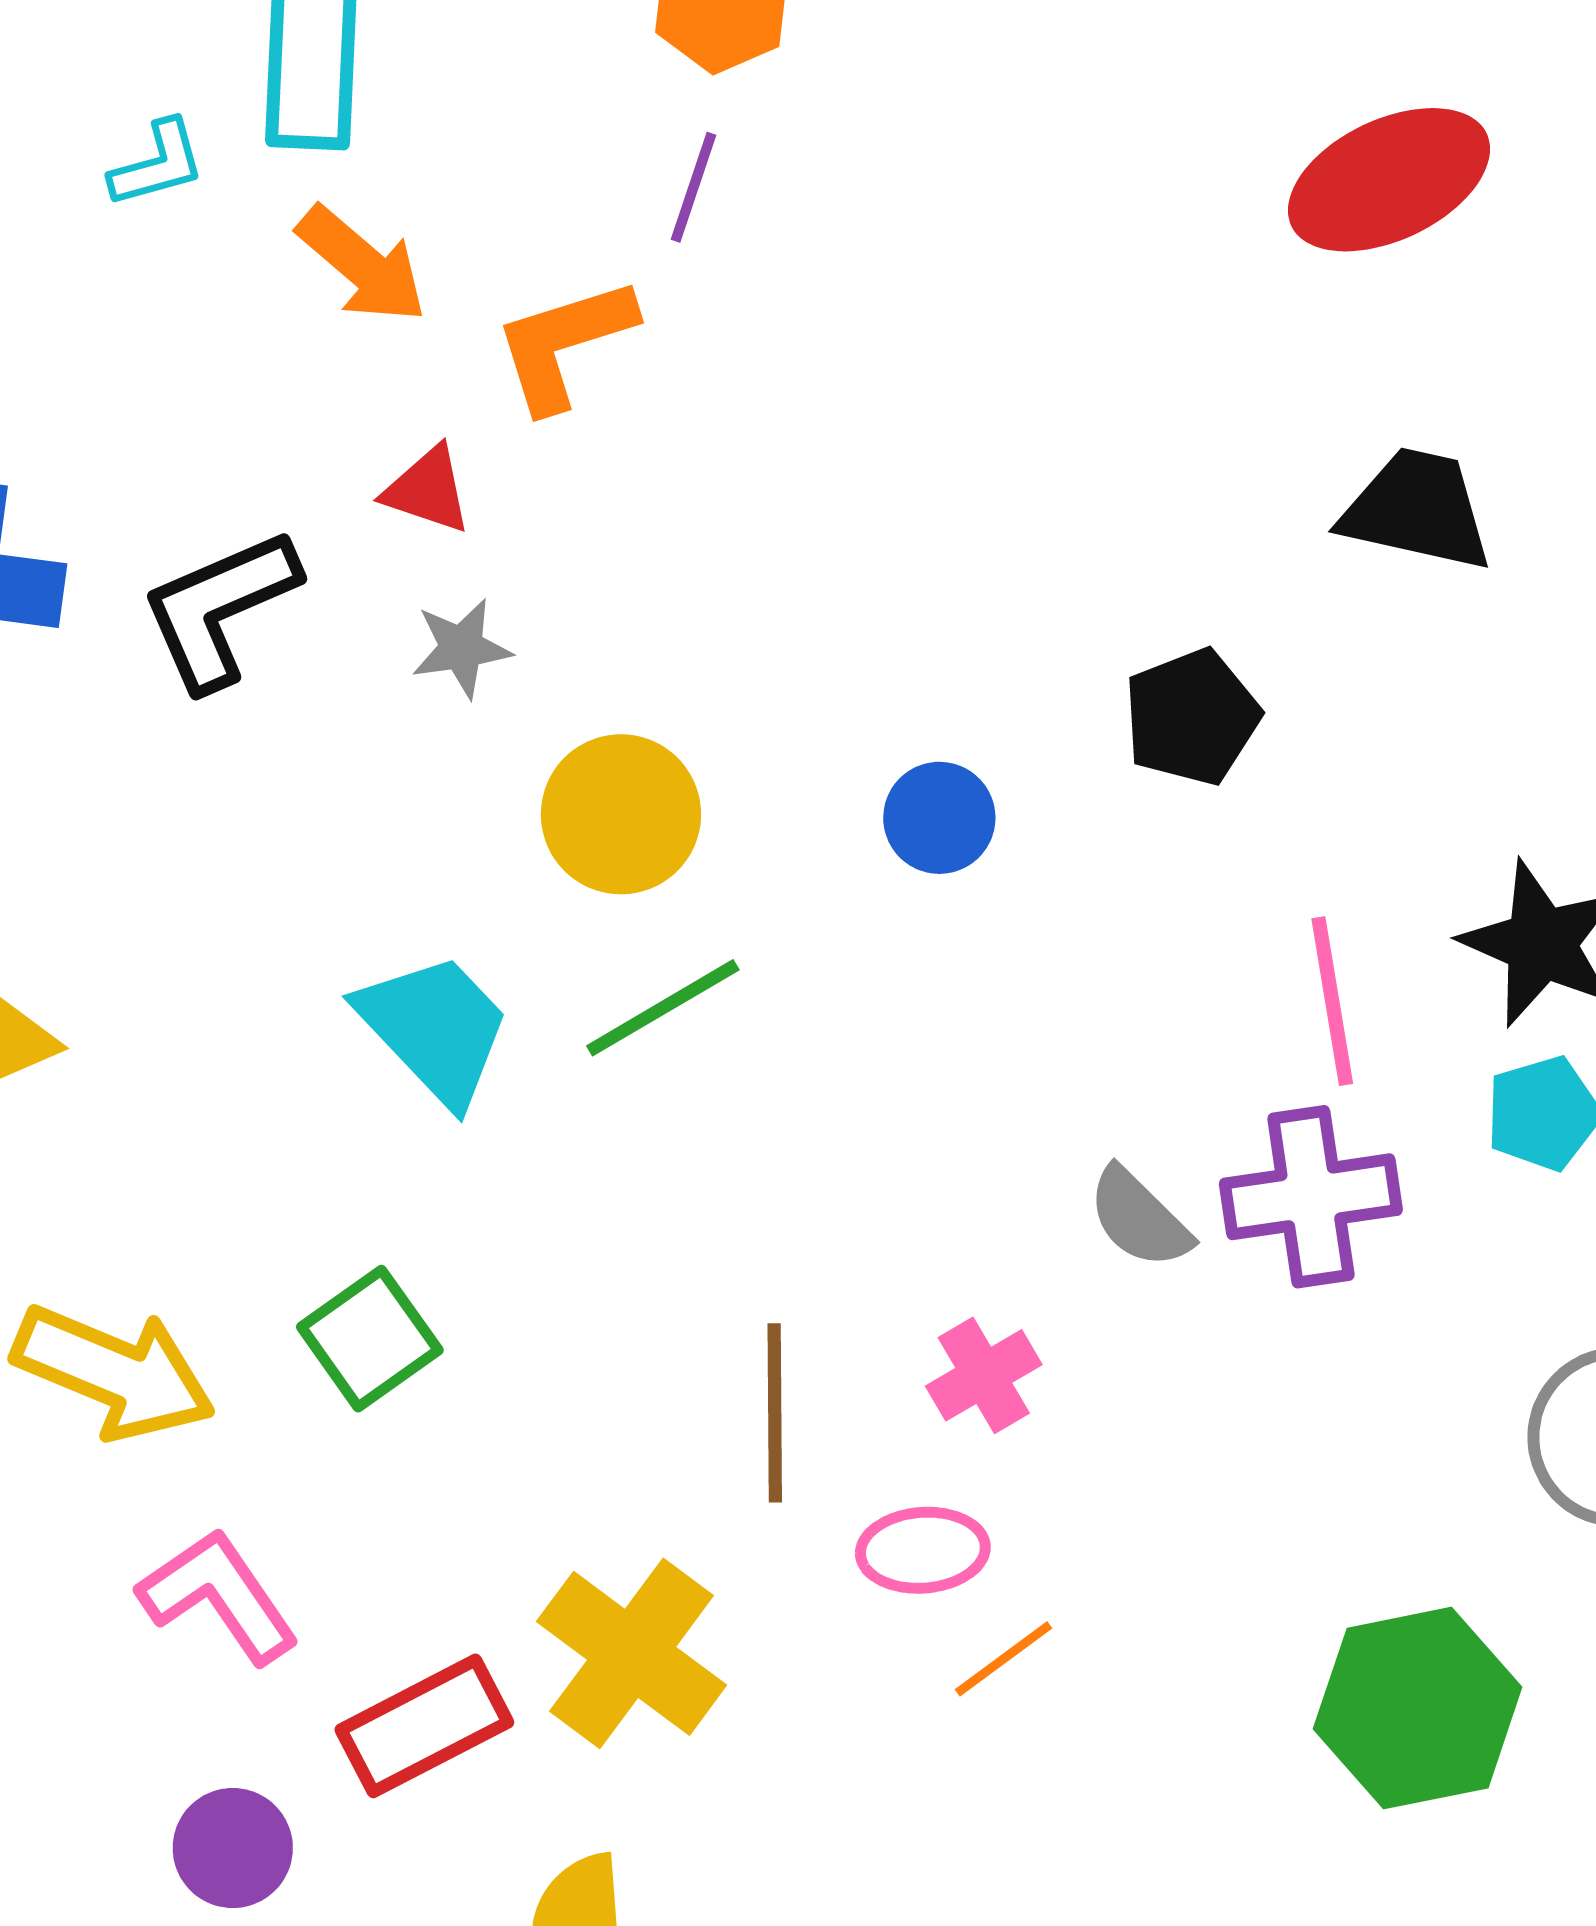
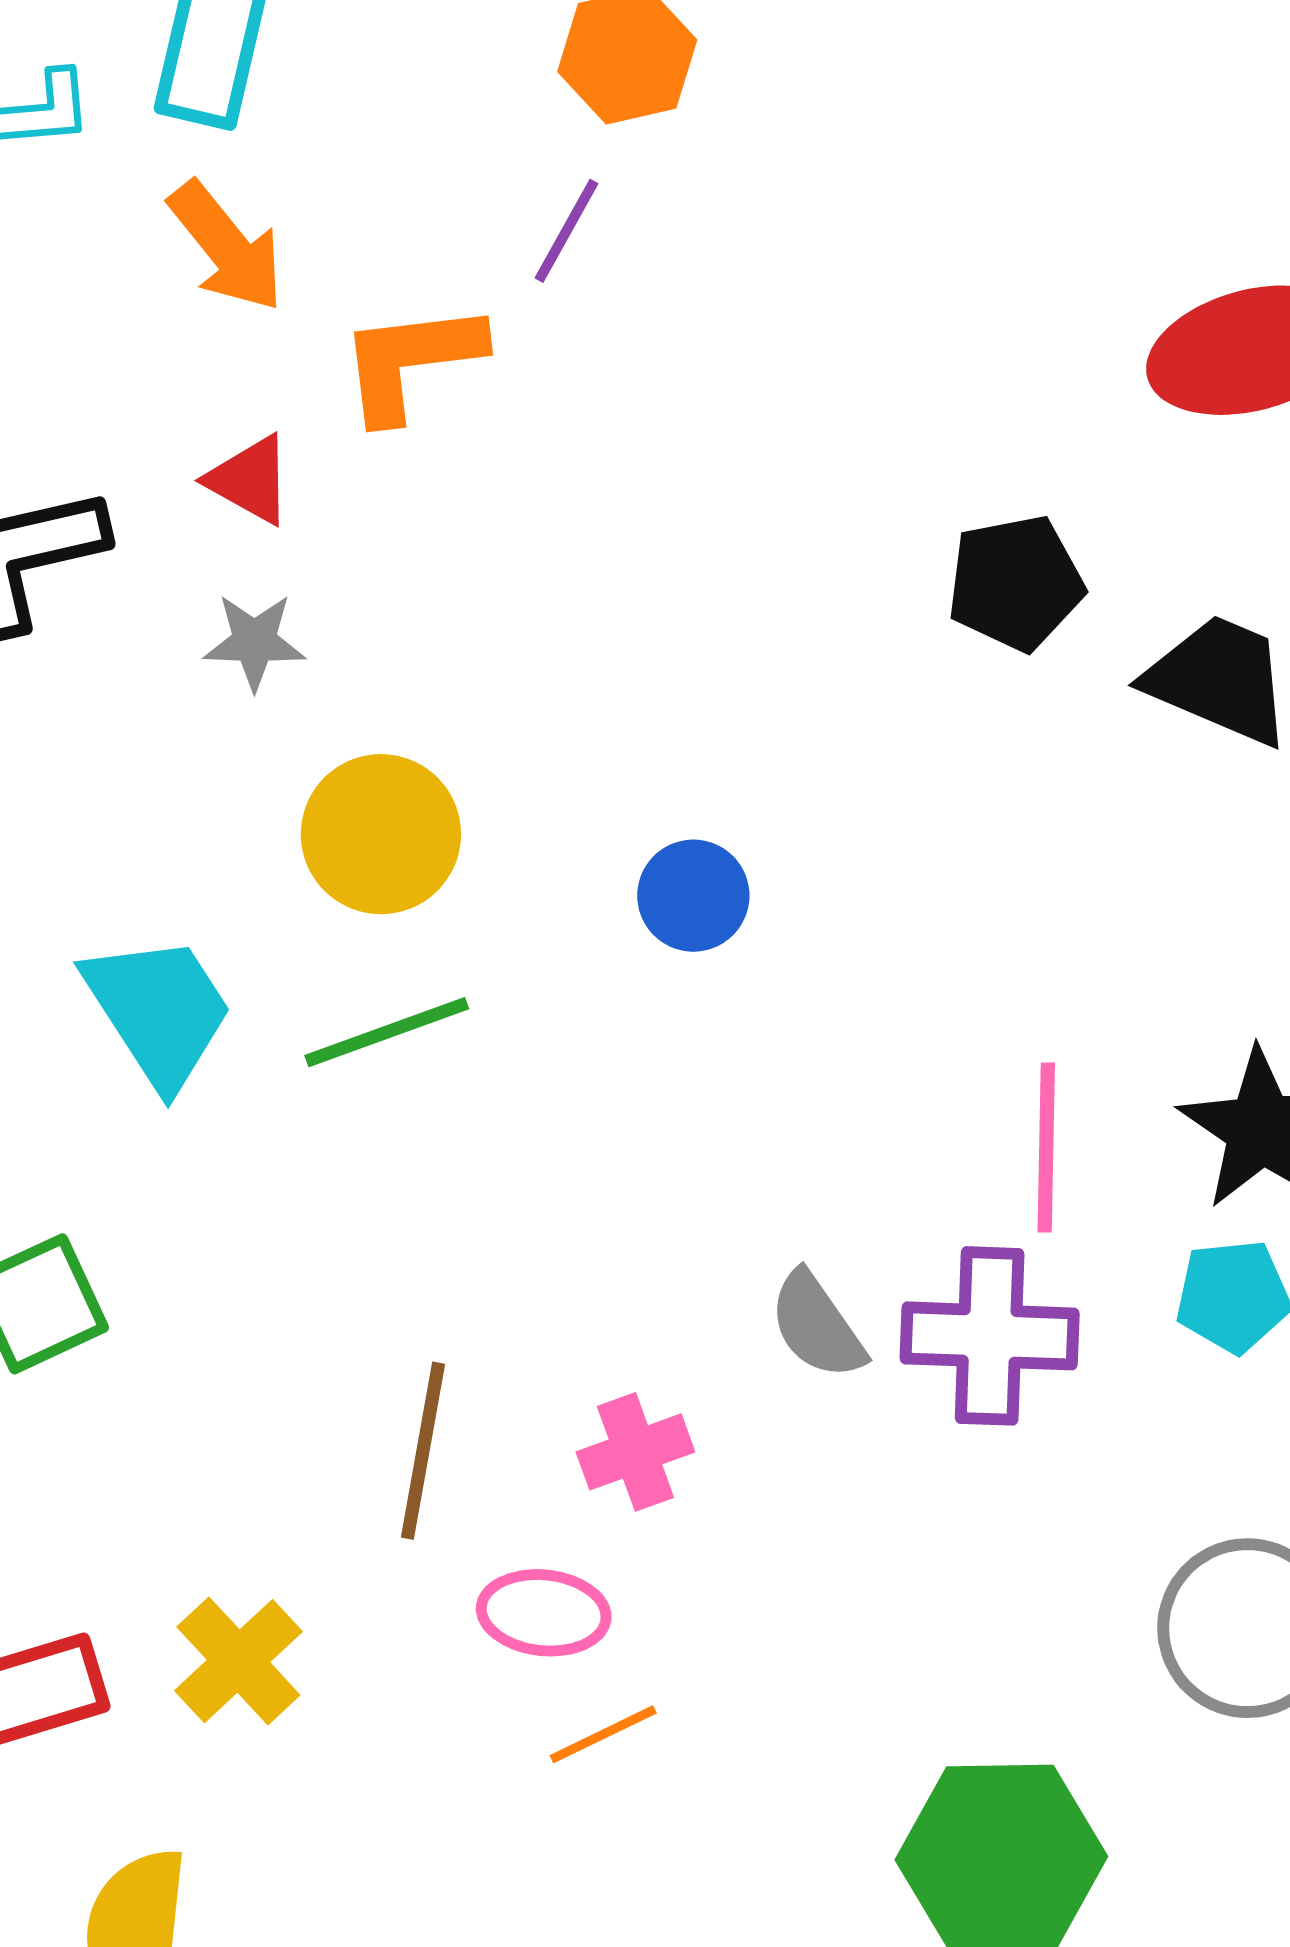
black pentagon: (1192, 717) -> (1016, 583), moved
yellow cross: (632, 1653) -> (238, 1661), size x0.7

